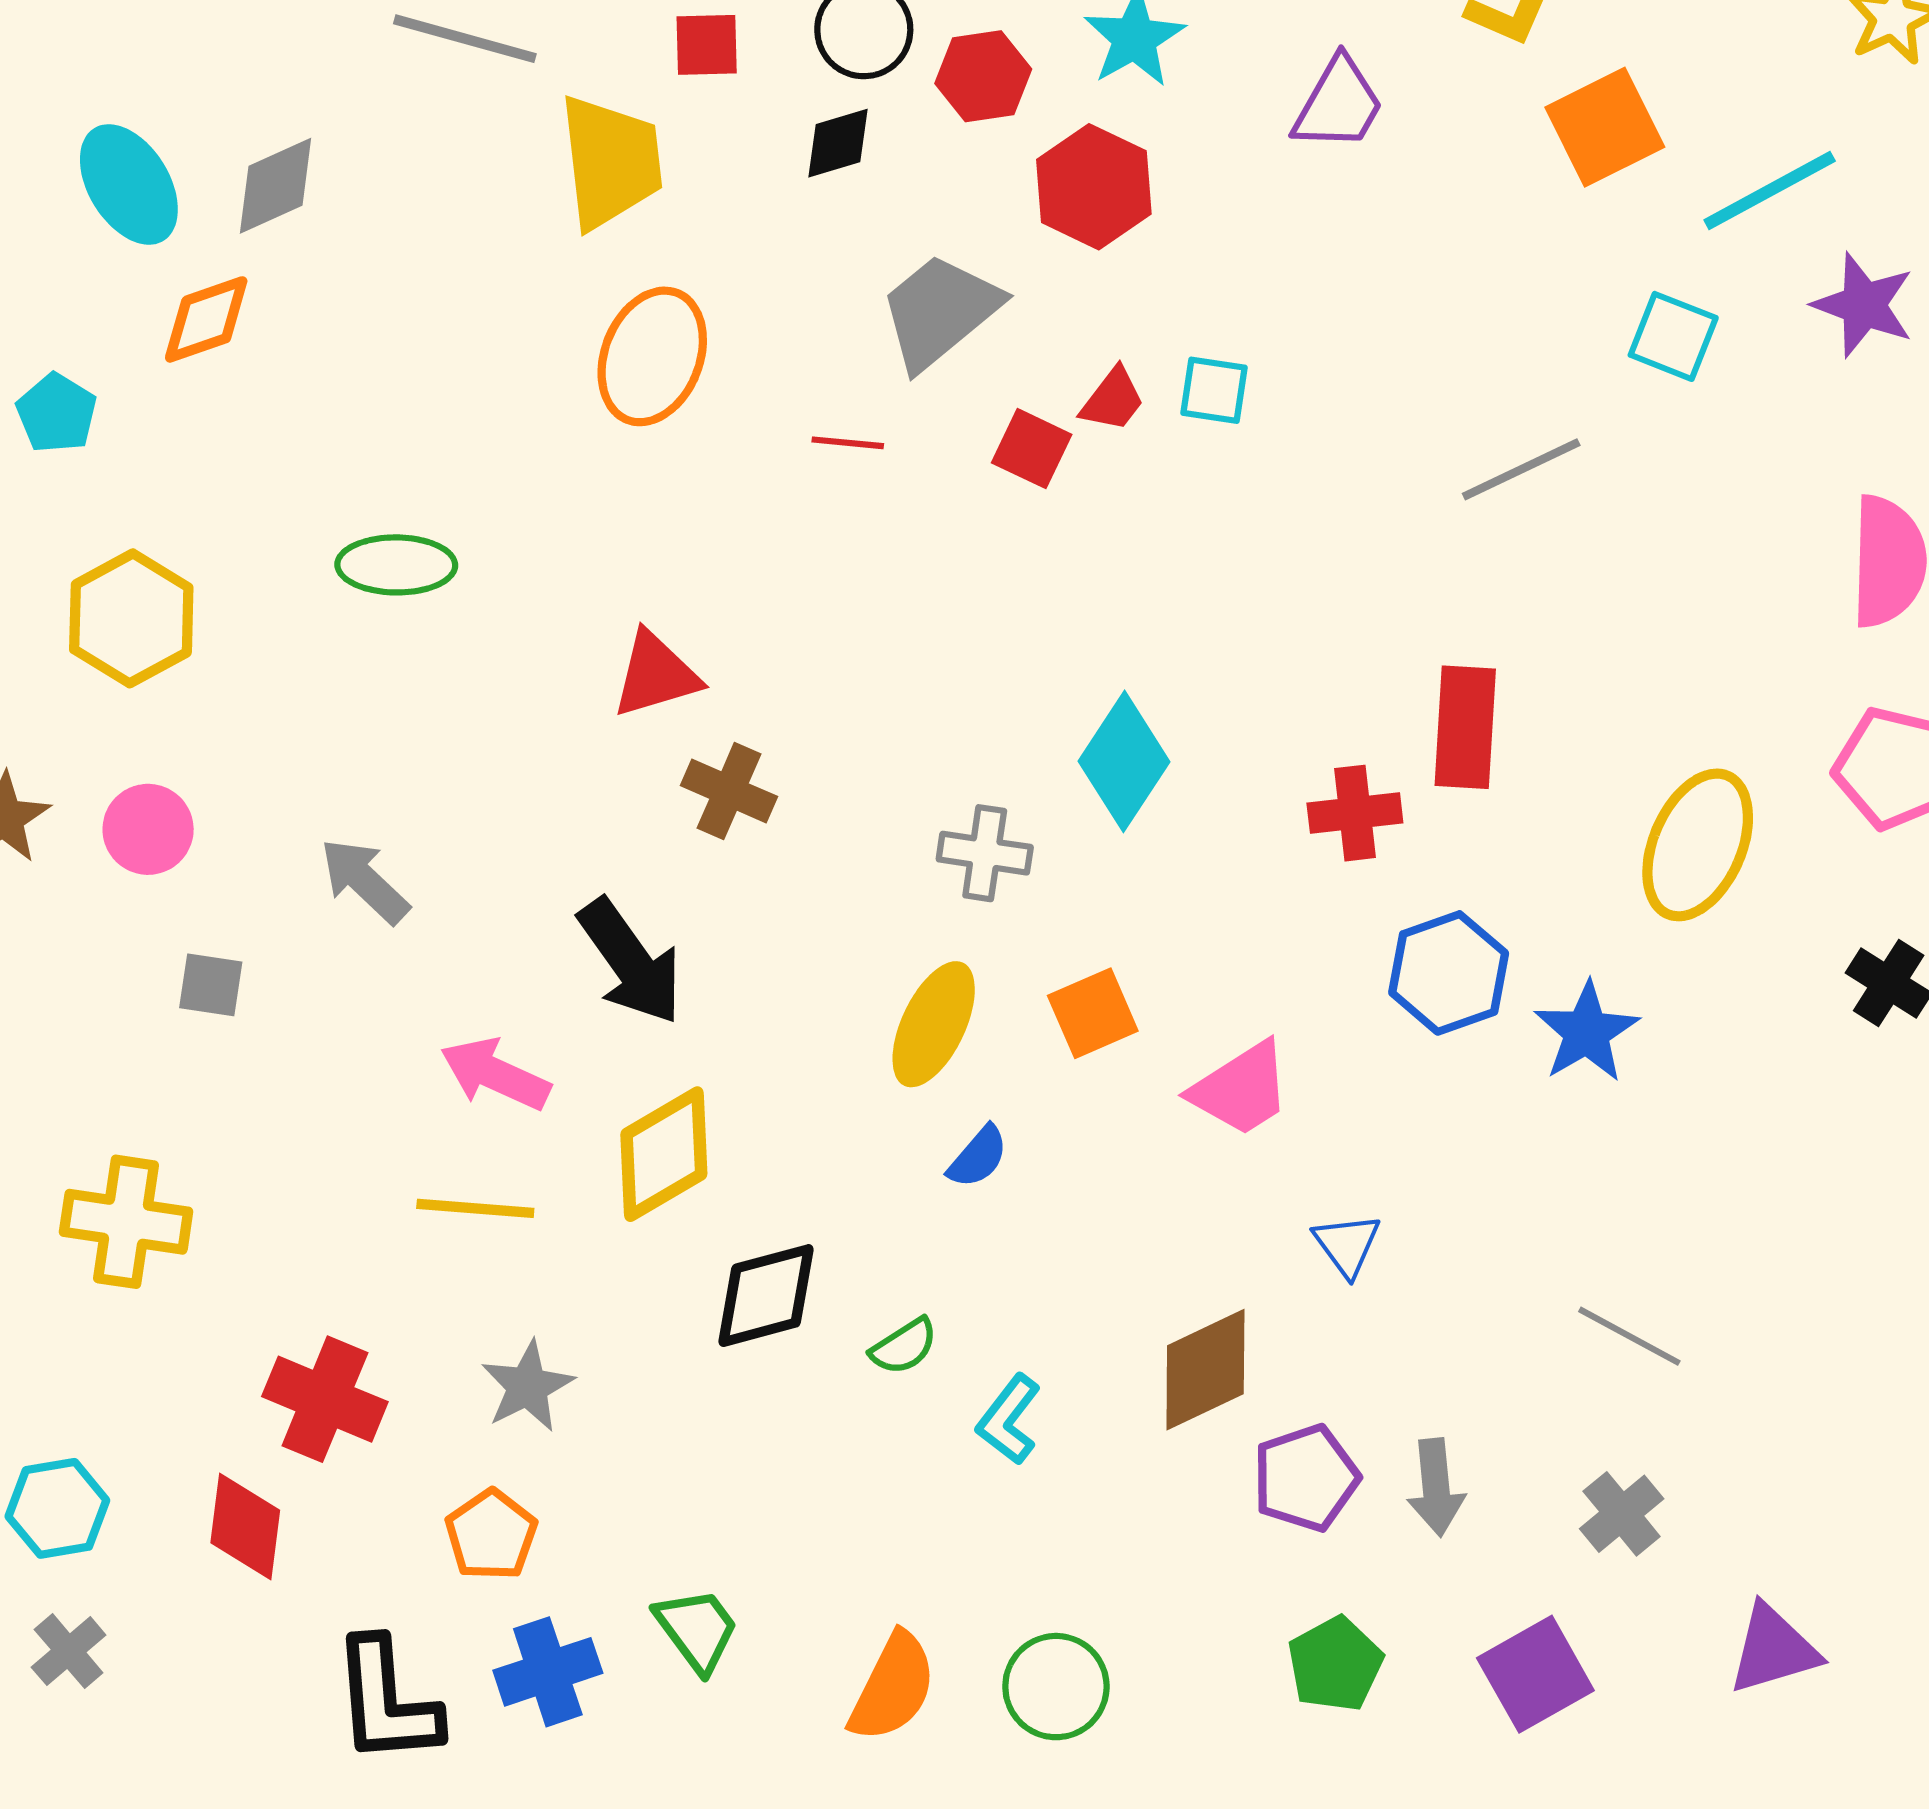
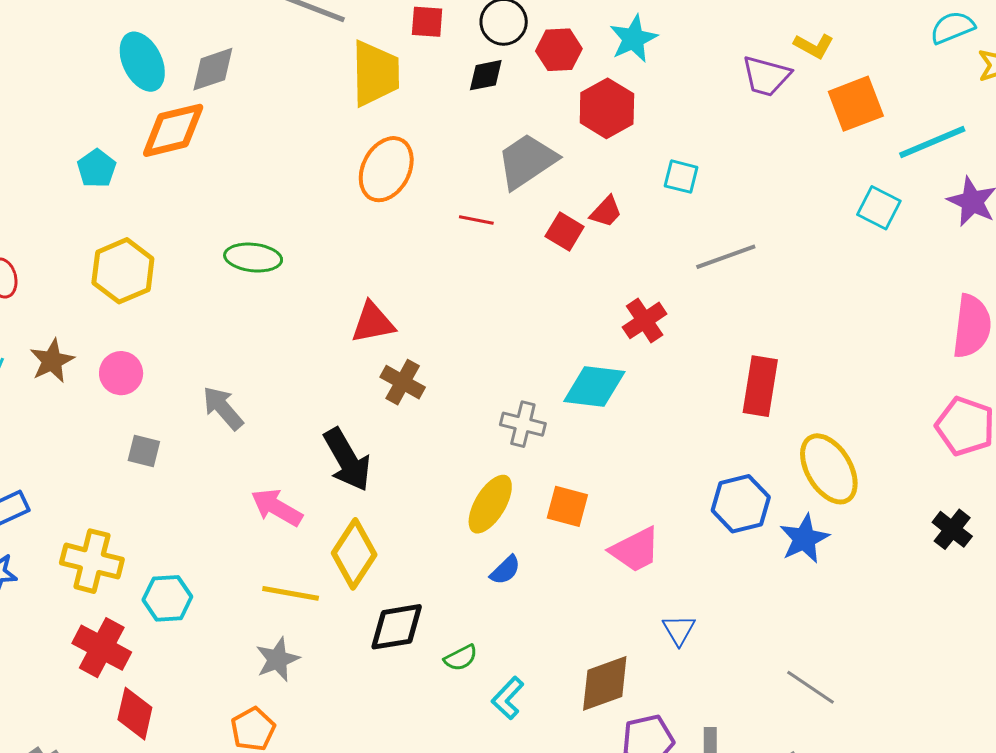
purple trapezoid: (1338, 104) -> (766, 76), moved, turned 70
orange diamond: (206, 319) -> (173, 130), size x1.4
cyan square: (1214, 390) -> (681, 177), moved
gray line: (1521, 469) -> (726, 257), moved
cyan diamond: (1124, 761) -> (594, 386), turned 58
red cross: (1355, 813) -> (645, 320), moved, turned -33
yellow ellipse: (1698, 845) -> (829, 469), moved, turned -60
orange square: (1093, 1013) -> (567, 506), turned 33
yellow diamond: (664, 1154) -> (354, 554), turned -32
yellow line: (475, 1208) -> (291, 593), moved
red cross: (325, 1399) -> (102, 648), moved
cyan hexagon: (57, 1508) -> (167, 598), moved

